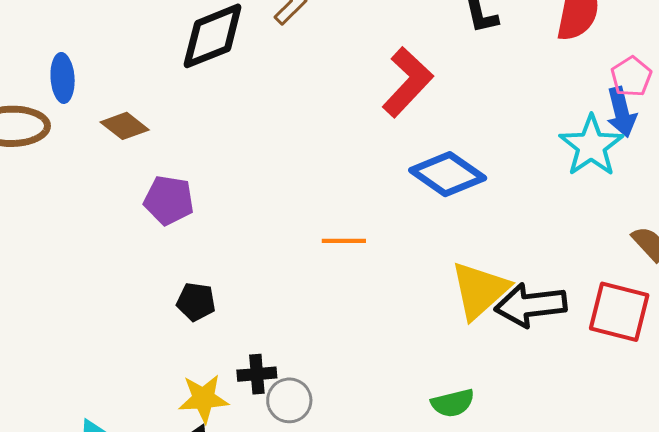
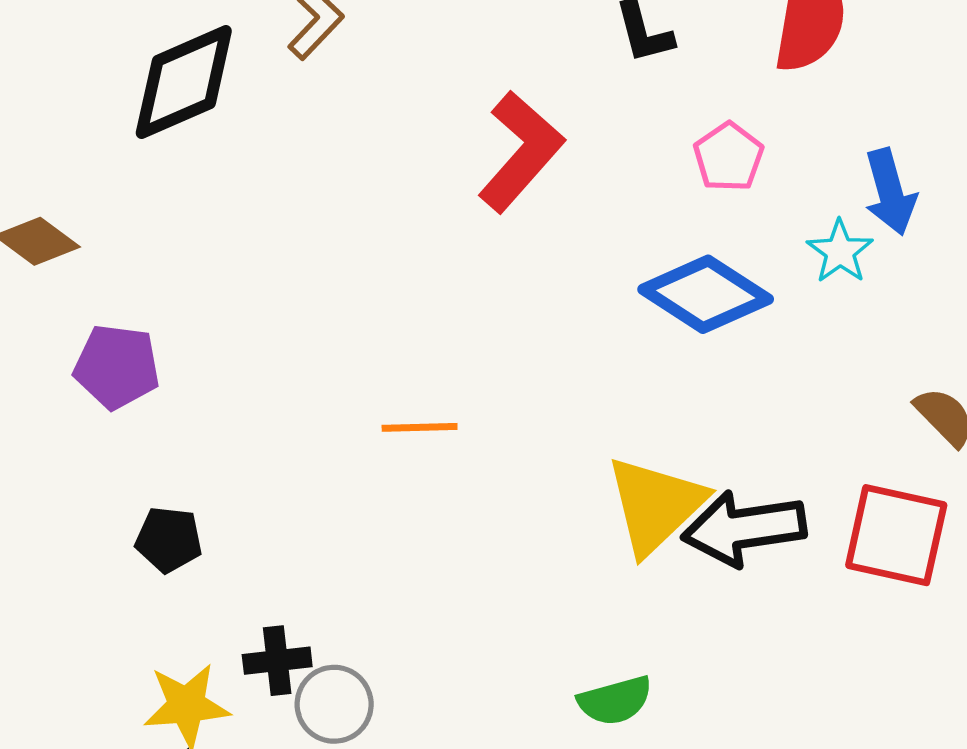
pink pentagon: (631, 77) -> (728, 157), moved
cyan star: (591, 146) -> (840, 252), size x0.6
blue diamond: (448, 174) -> (706, 294), moved

